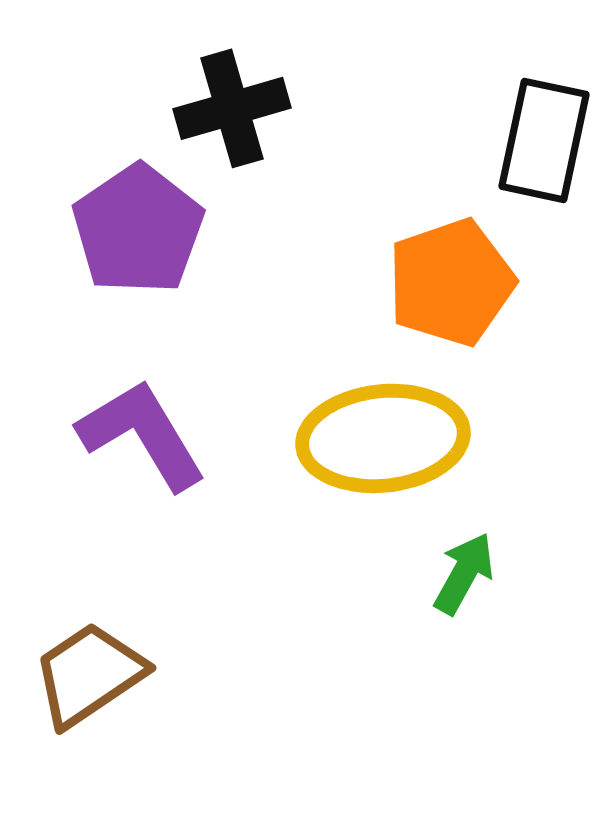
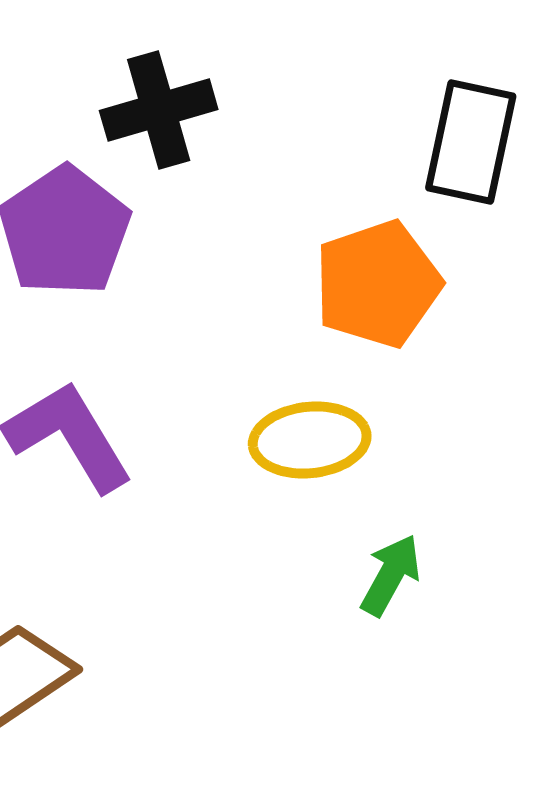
yellow ellipse: (383, 438) -> (310, 440), size x0.7

